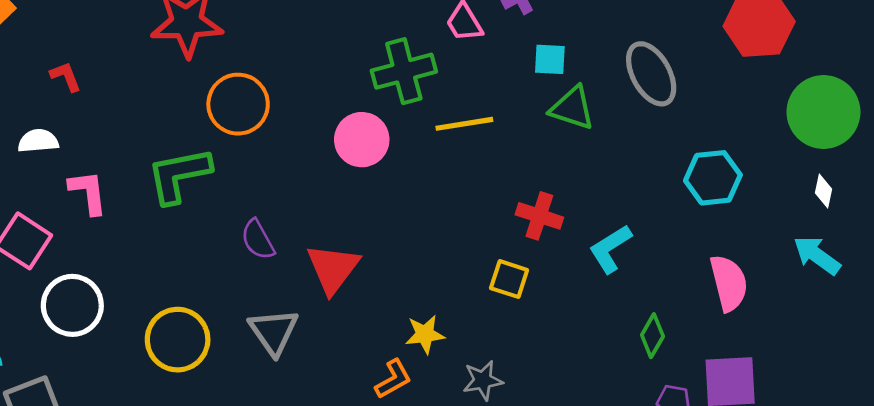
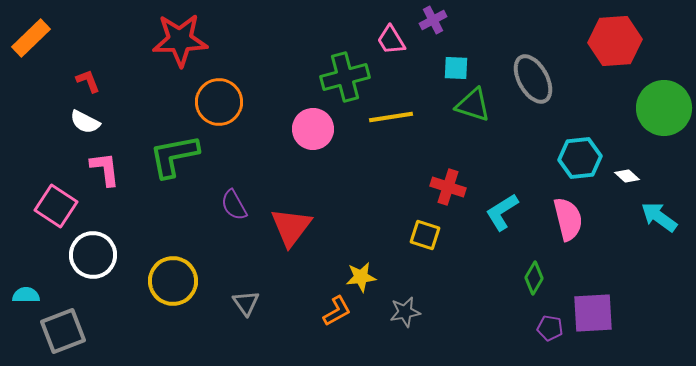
white semicircle: (38, 141) -> (85, 122), moved, turned -148
white diamond: (823, 191) -> (627, 176), moved, turned -60
pink semicircle: (729, 283) -> (568, 219), moved
gray triangle: (274, 332) -> (246, 303), moved, size x0.7

